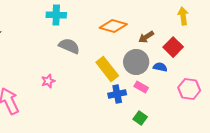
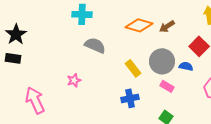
brown arrow: (146, 37) -> (167, 26), moved
yellow rectangle: (107, 69) -> (133, 68), size x0.7
blue cross: (117, 94) -> (130, 98), moved

